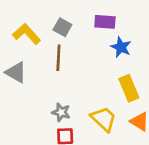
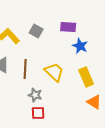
brown line: (58, 58) -> (25, 69), moved
yellow trapezoid: (104, 119) -> (54, 72), moved

